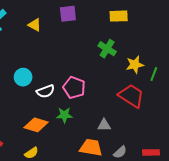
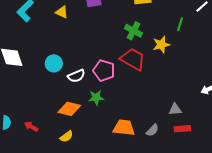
green line: (154, 74) -> (180, 24), moved
red trapezoid: (131, 96) -> (133, 59), moved
gray triangle: (104, 125) -> (175, 109), moved

